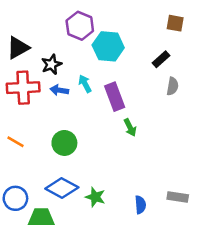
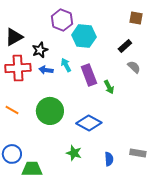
gray semicircle: (173, 86) -> (134, 67), turned -56
green arrow: (130, 127) -> (109, 87), moved
green circle: (64, 143) -> (50, 111), size x1.4
blue diamond: (62, 188) -> (89, 123), moved

